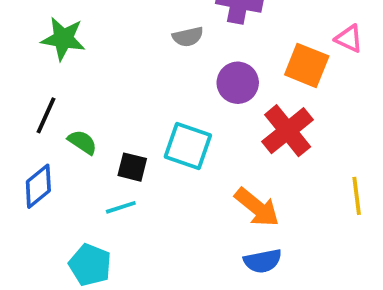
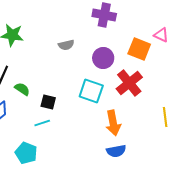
gray semicircle: (188, 37) -> (66, 45), moved
cyan square: (188, 146) -> (91, 91), moved
orange arrow: (257, 207) -> (113, 123), turned 40

